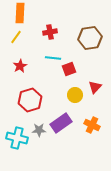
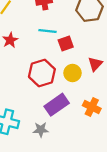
red hexagon: (30, 100) -> (42, 73), moved
gray star: (39, 130) -> (41, 130), moved

